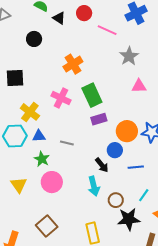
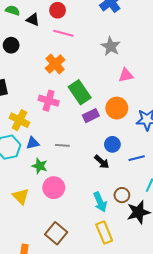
pink line: (107, 30) -> (63, 33), moved
orange circle: (127, 131) -> (117, 108), moved
cyan arrow: (94, 186) -> (100, 202), moved

